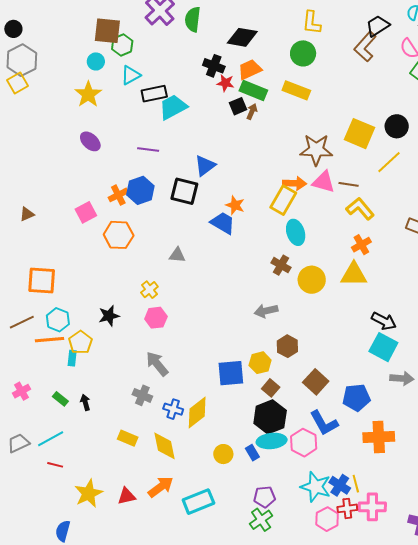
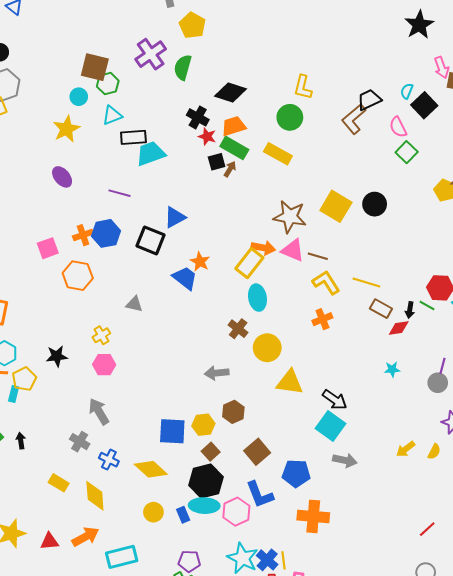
yellow line: (389, 162) -> (366, 283), moved, turned 52
yellow triangle: (354, 274) -> (290, 382), moved
yellow diamond: (197, 413) -> (151, 469), moved, turned 72

